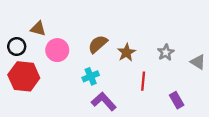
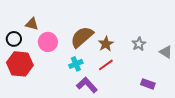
brown semicircle: (98, 44) -> (82, 37), size x1.4
red line: (143, 81) -> (106, 65), moved, turned 49
purple rectangle: (177, 100) -> (148, 84), turned -40

